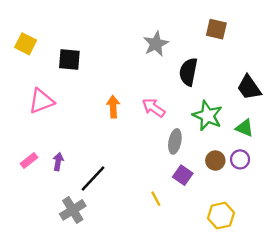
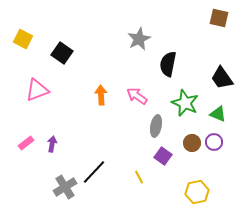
brown square: (216, 29) -> (219, 18), moved
black square: (69, 60) -> (62, 53), turned 30
black line: (93, 178) -> (94, 172), moved

